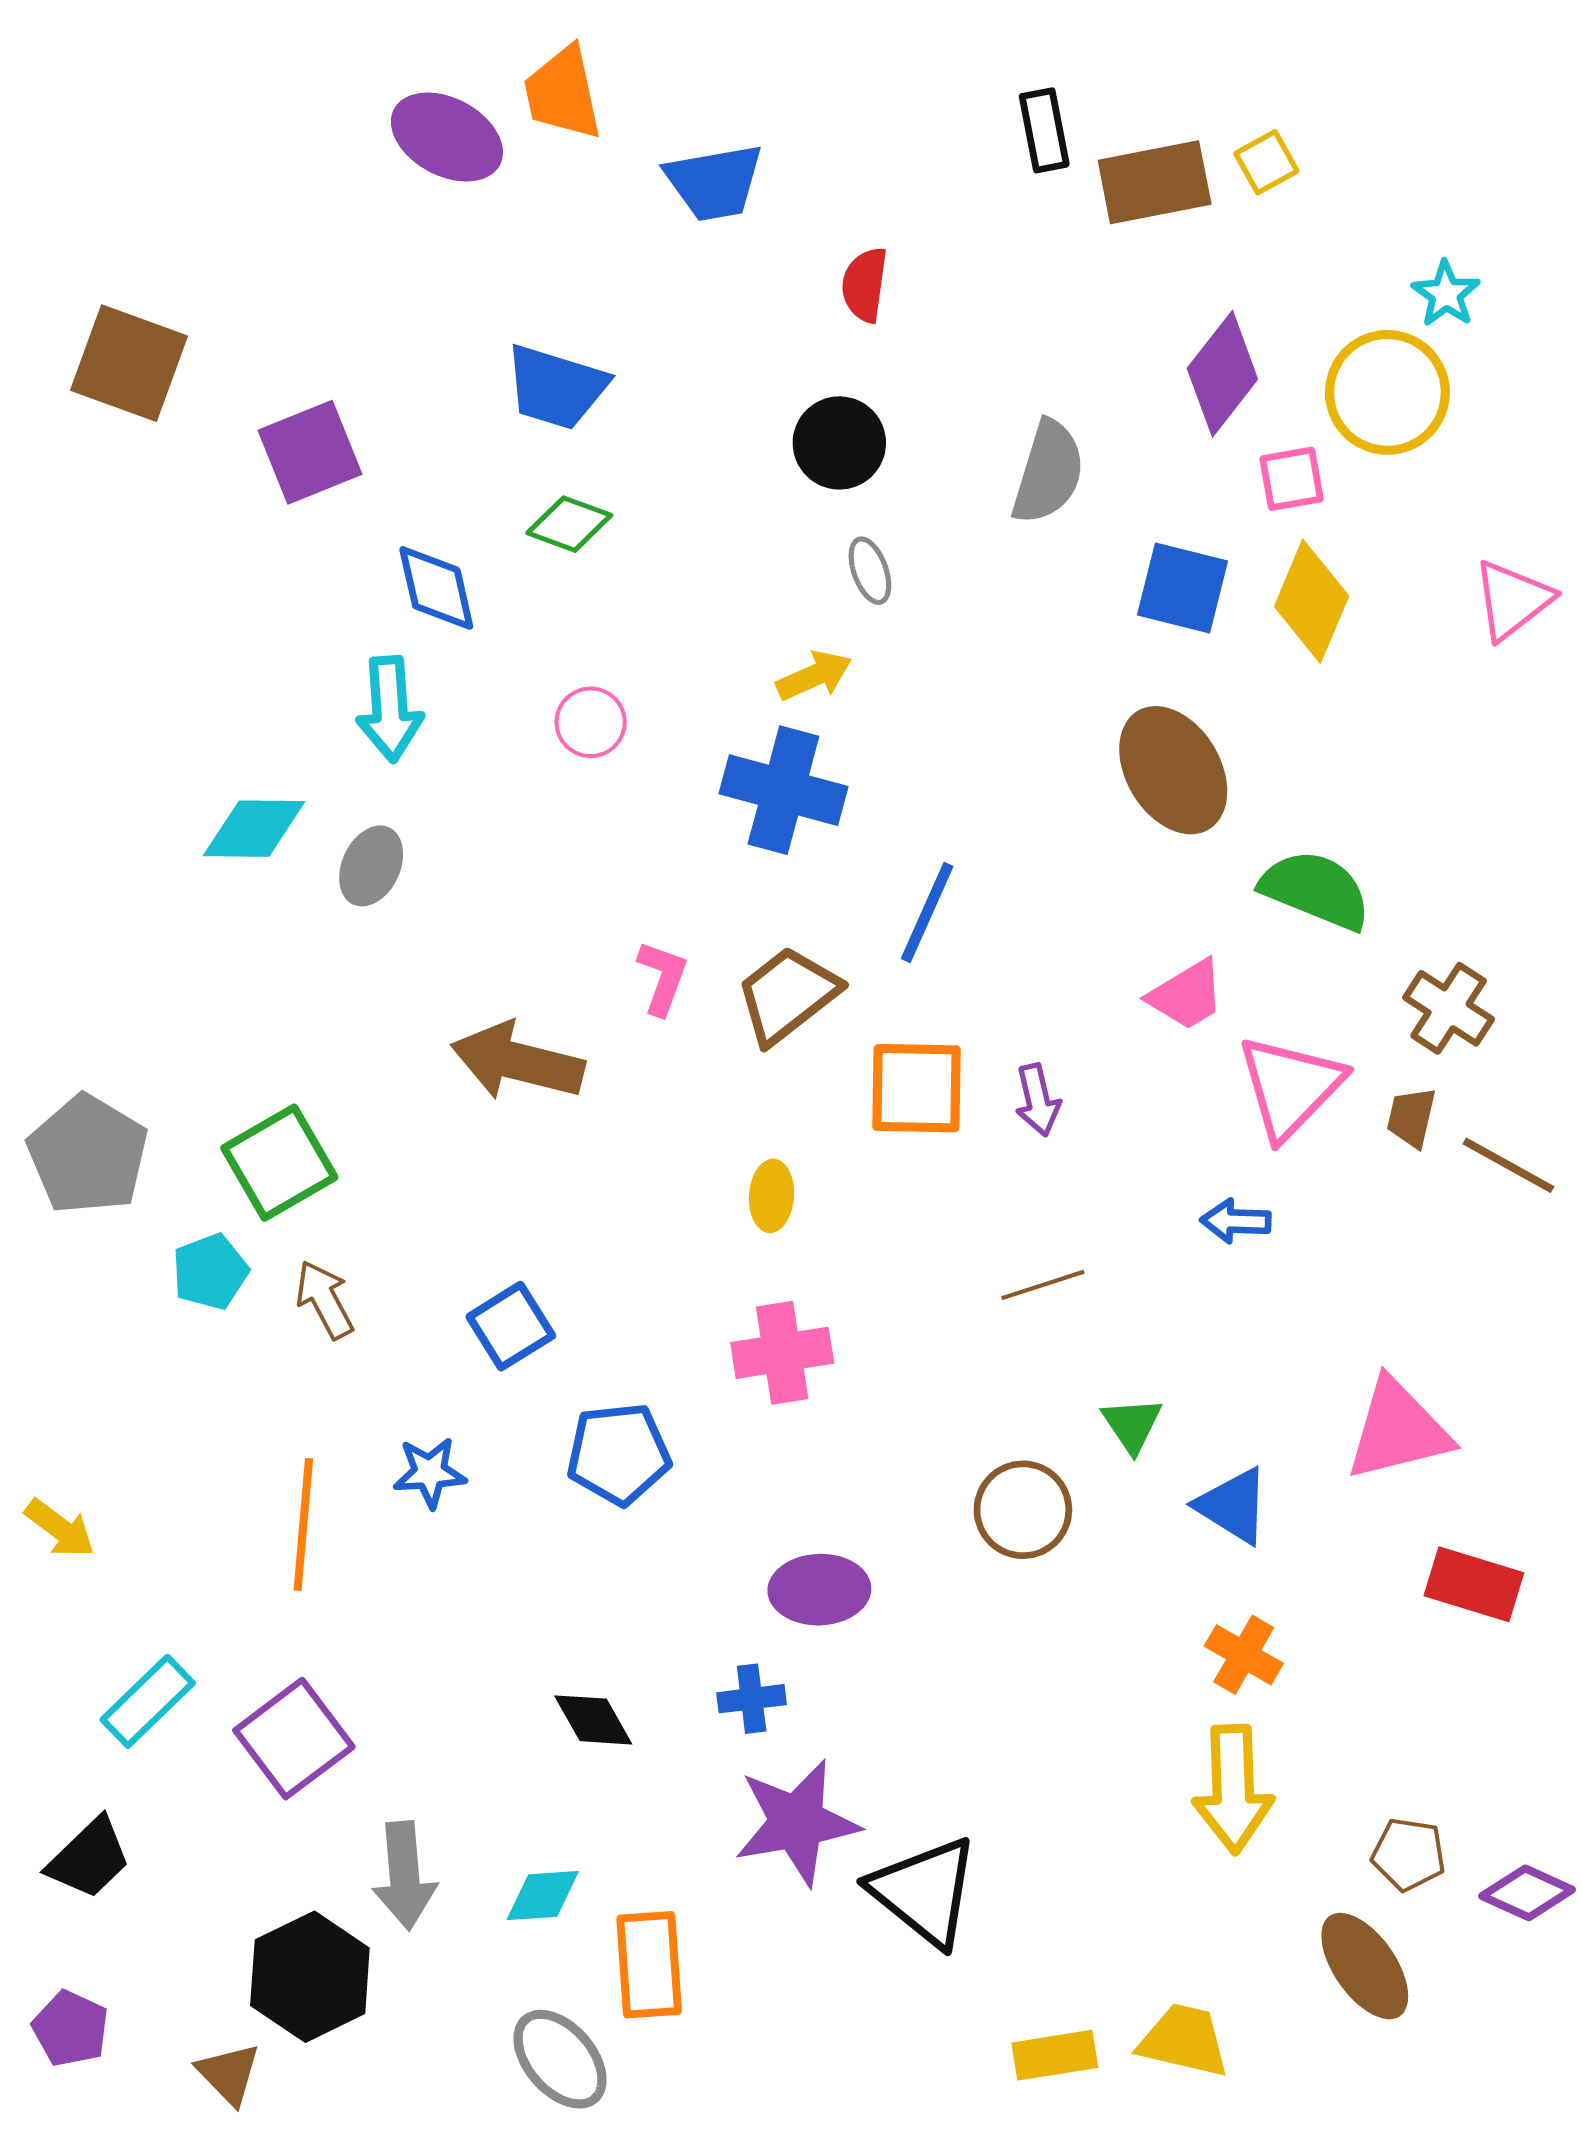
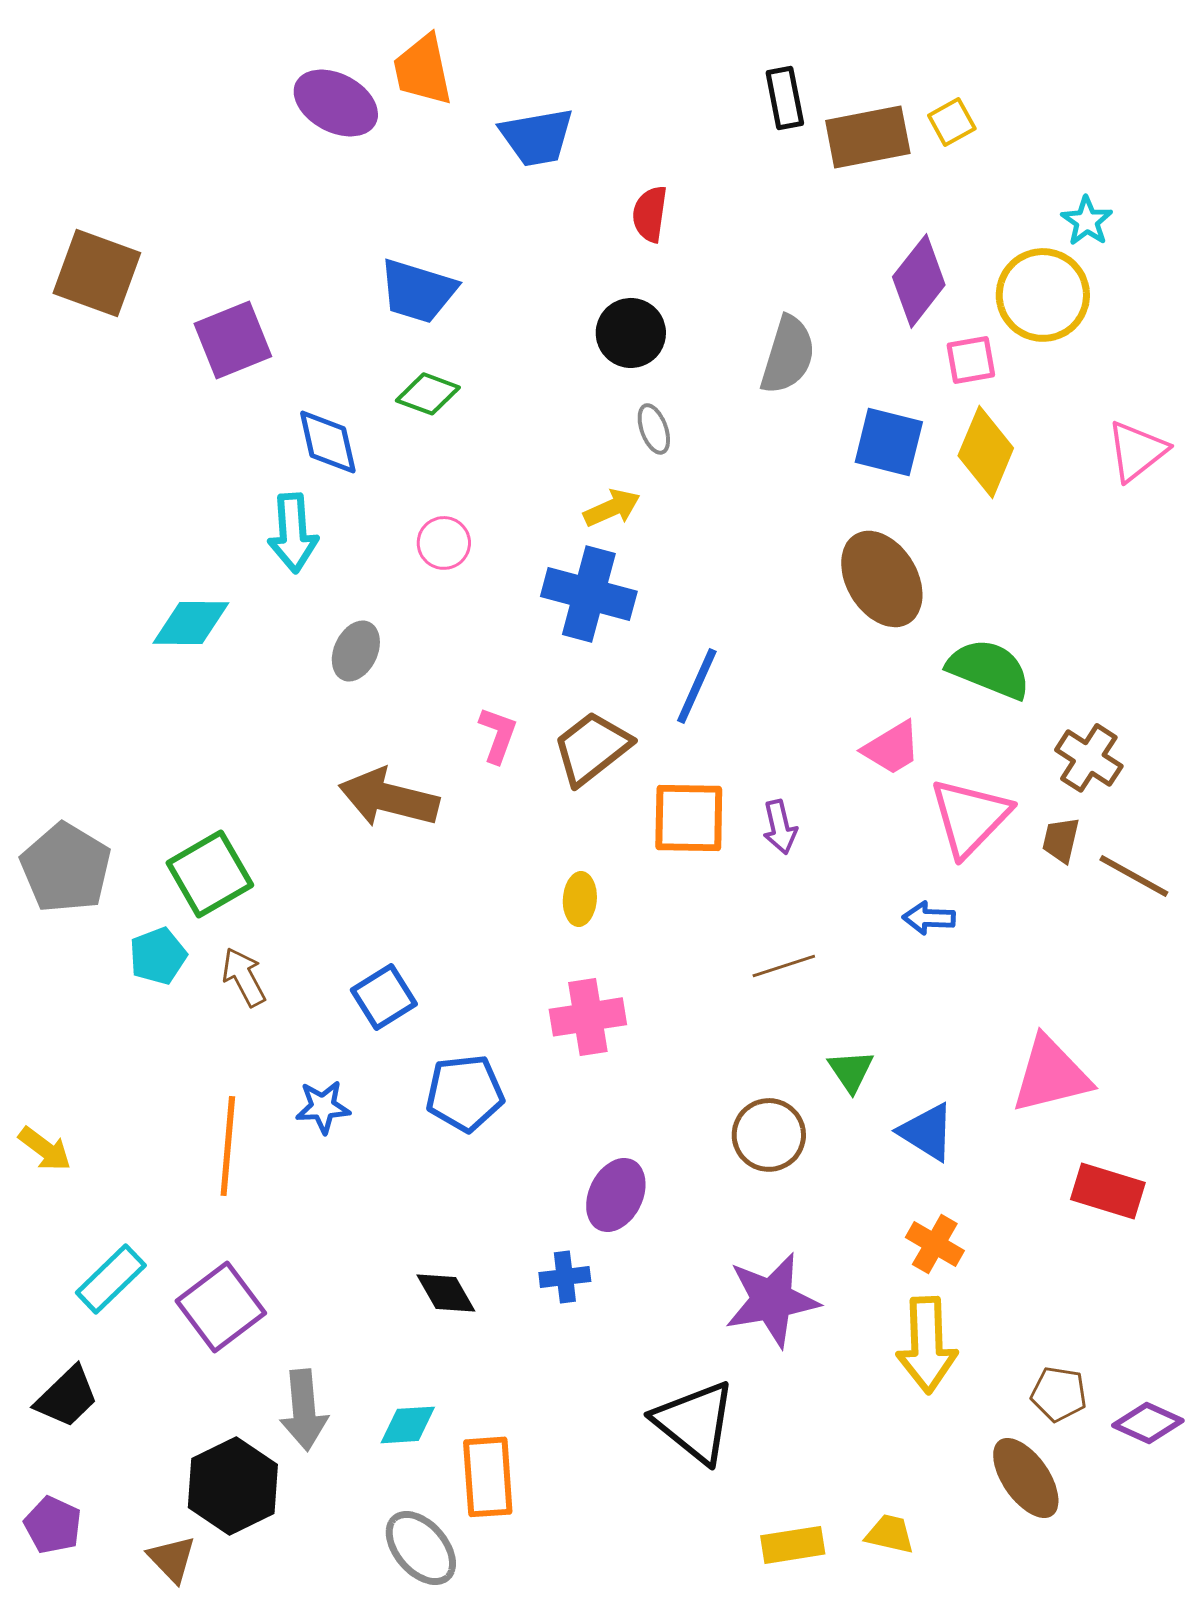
gray ellipse: (371, 866) -> (356, 651), moved
purple ellipse: (819, 1590) -> (616, 1195), turned -62
purple star: (797, 1822) -> (772, 1300), moved
yellow trapezoid: (1184, 2041) -> (890, 1534), size x0.7

